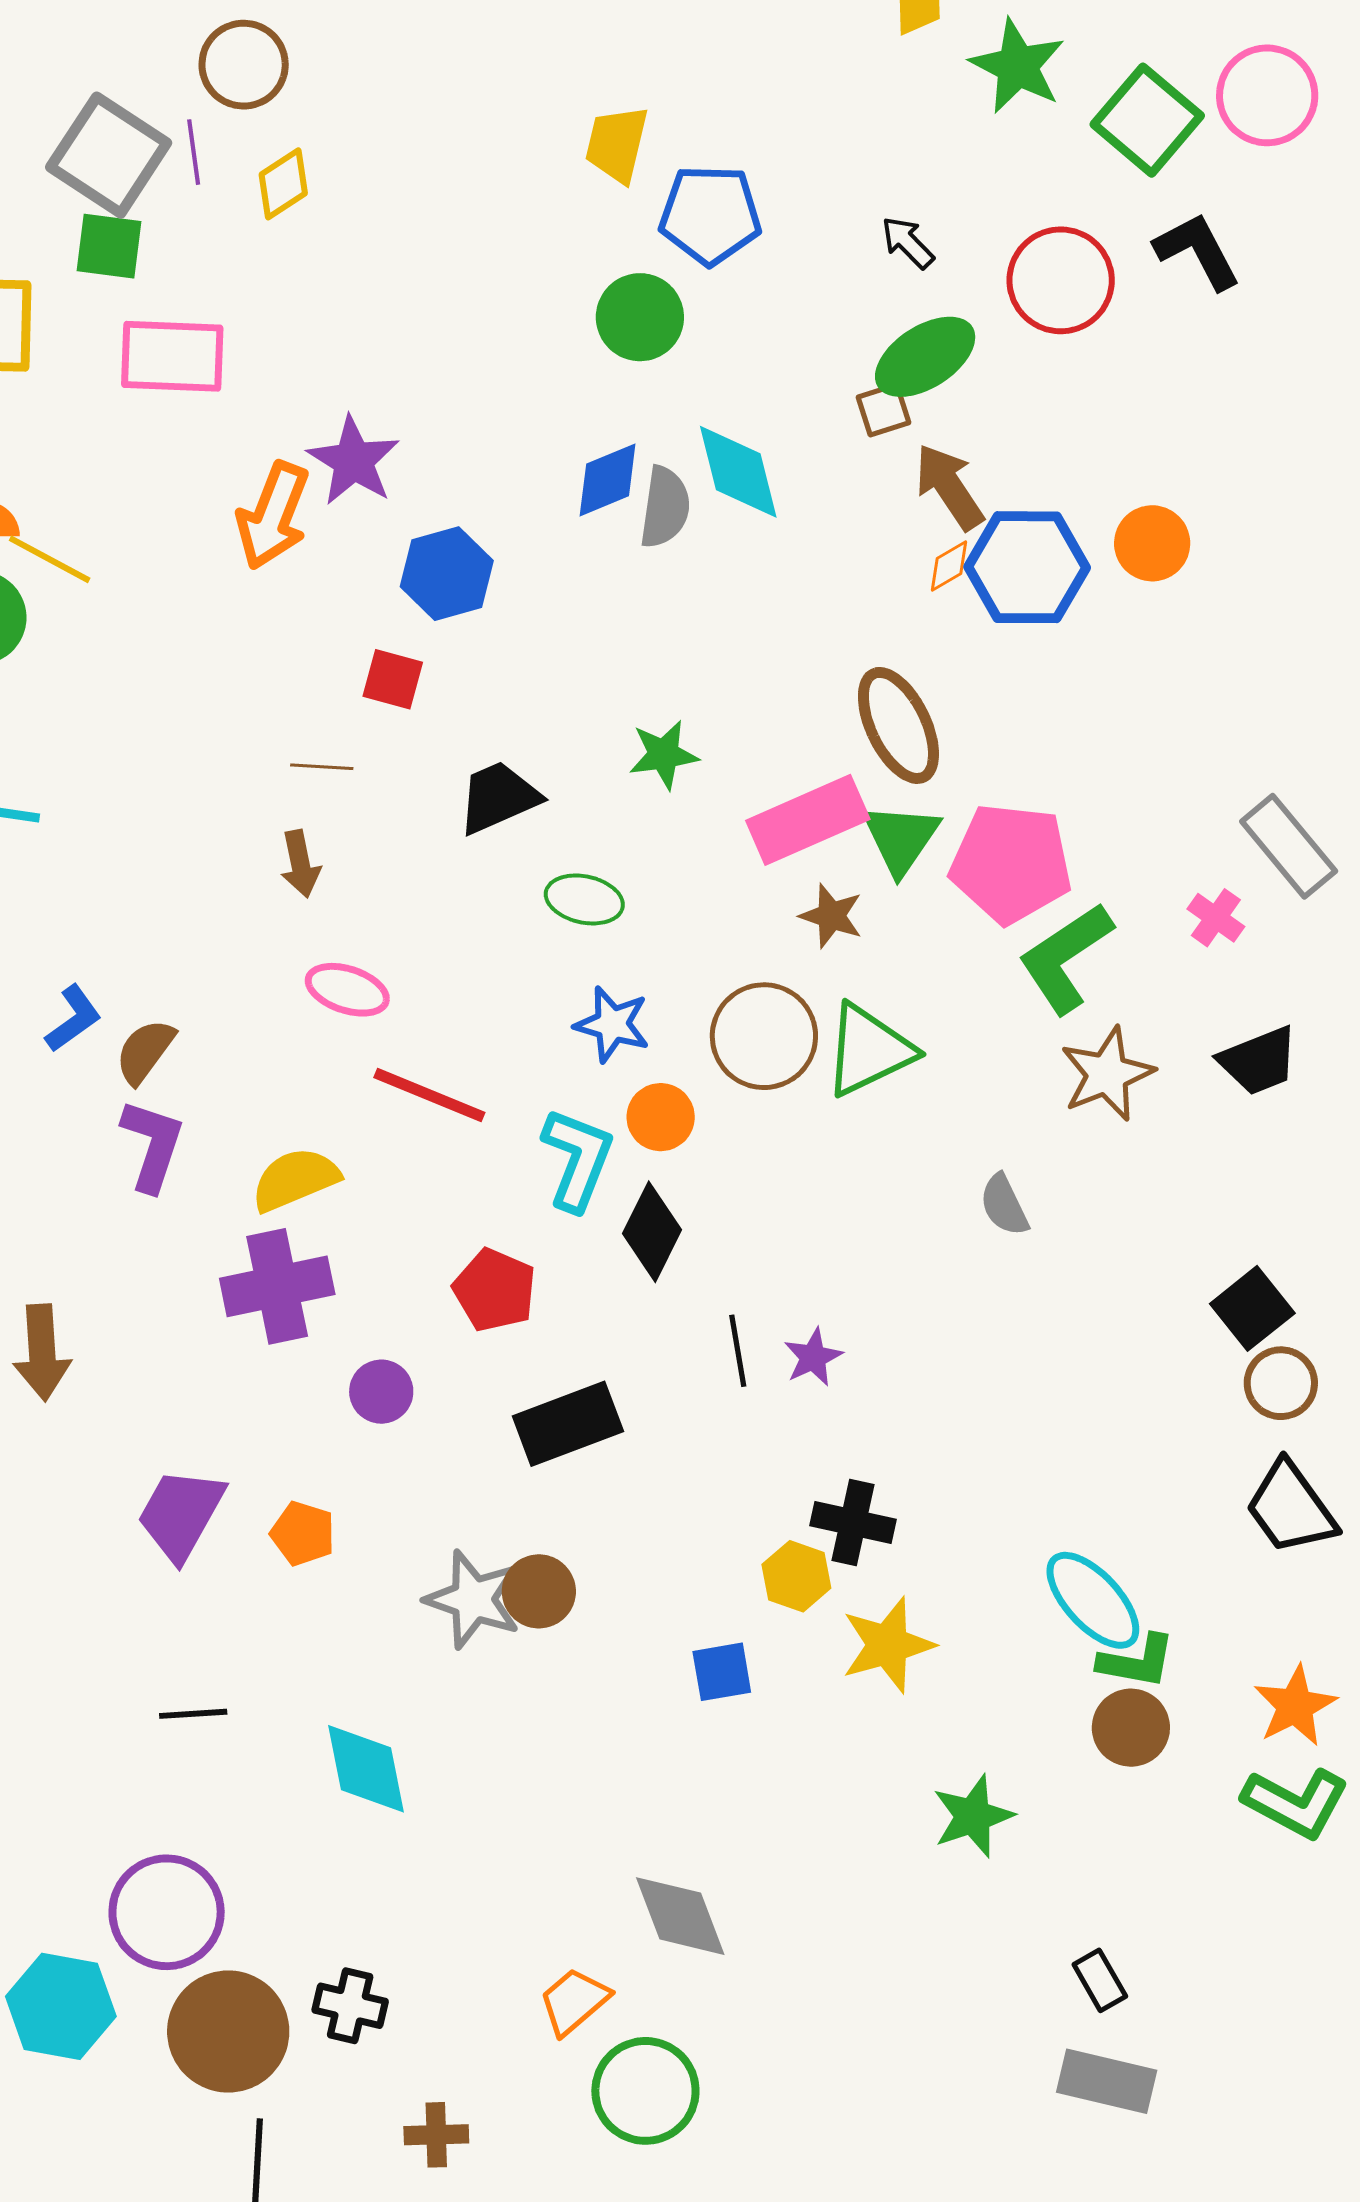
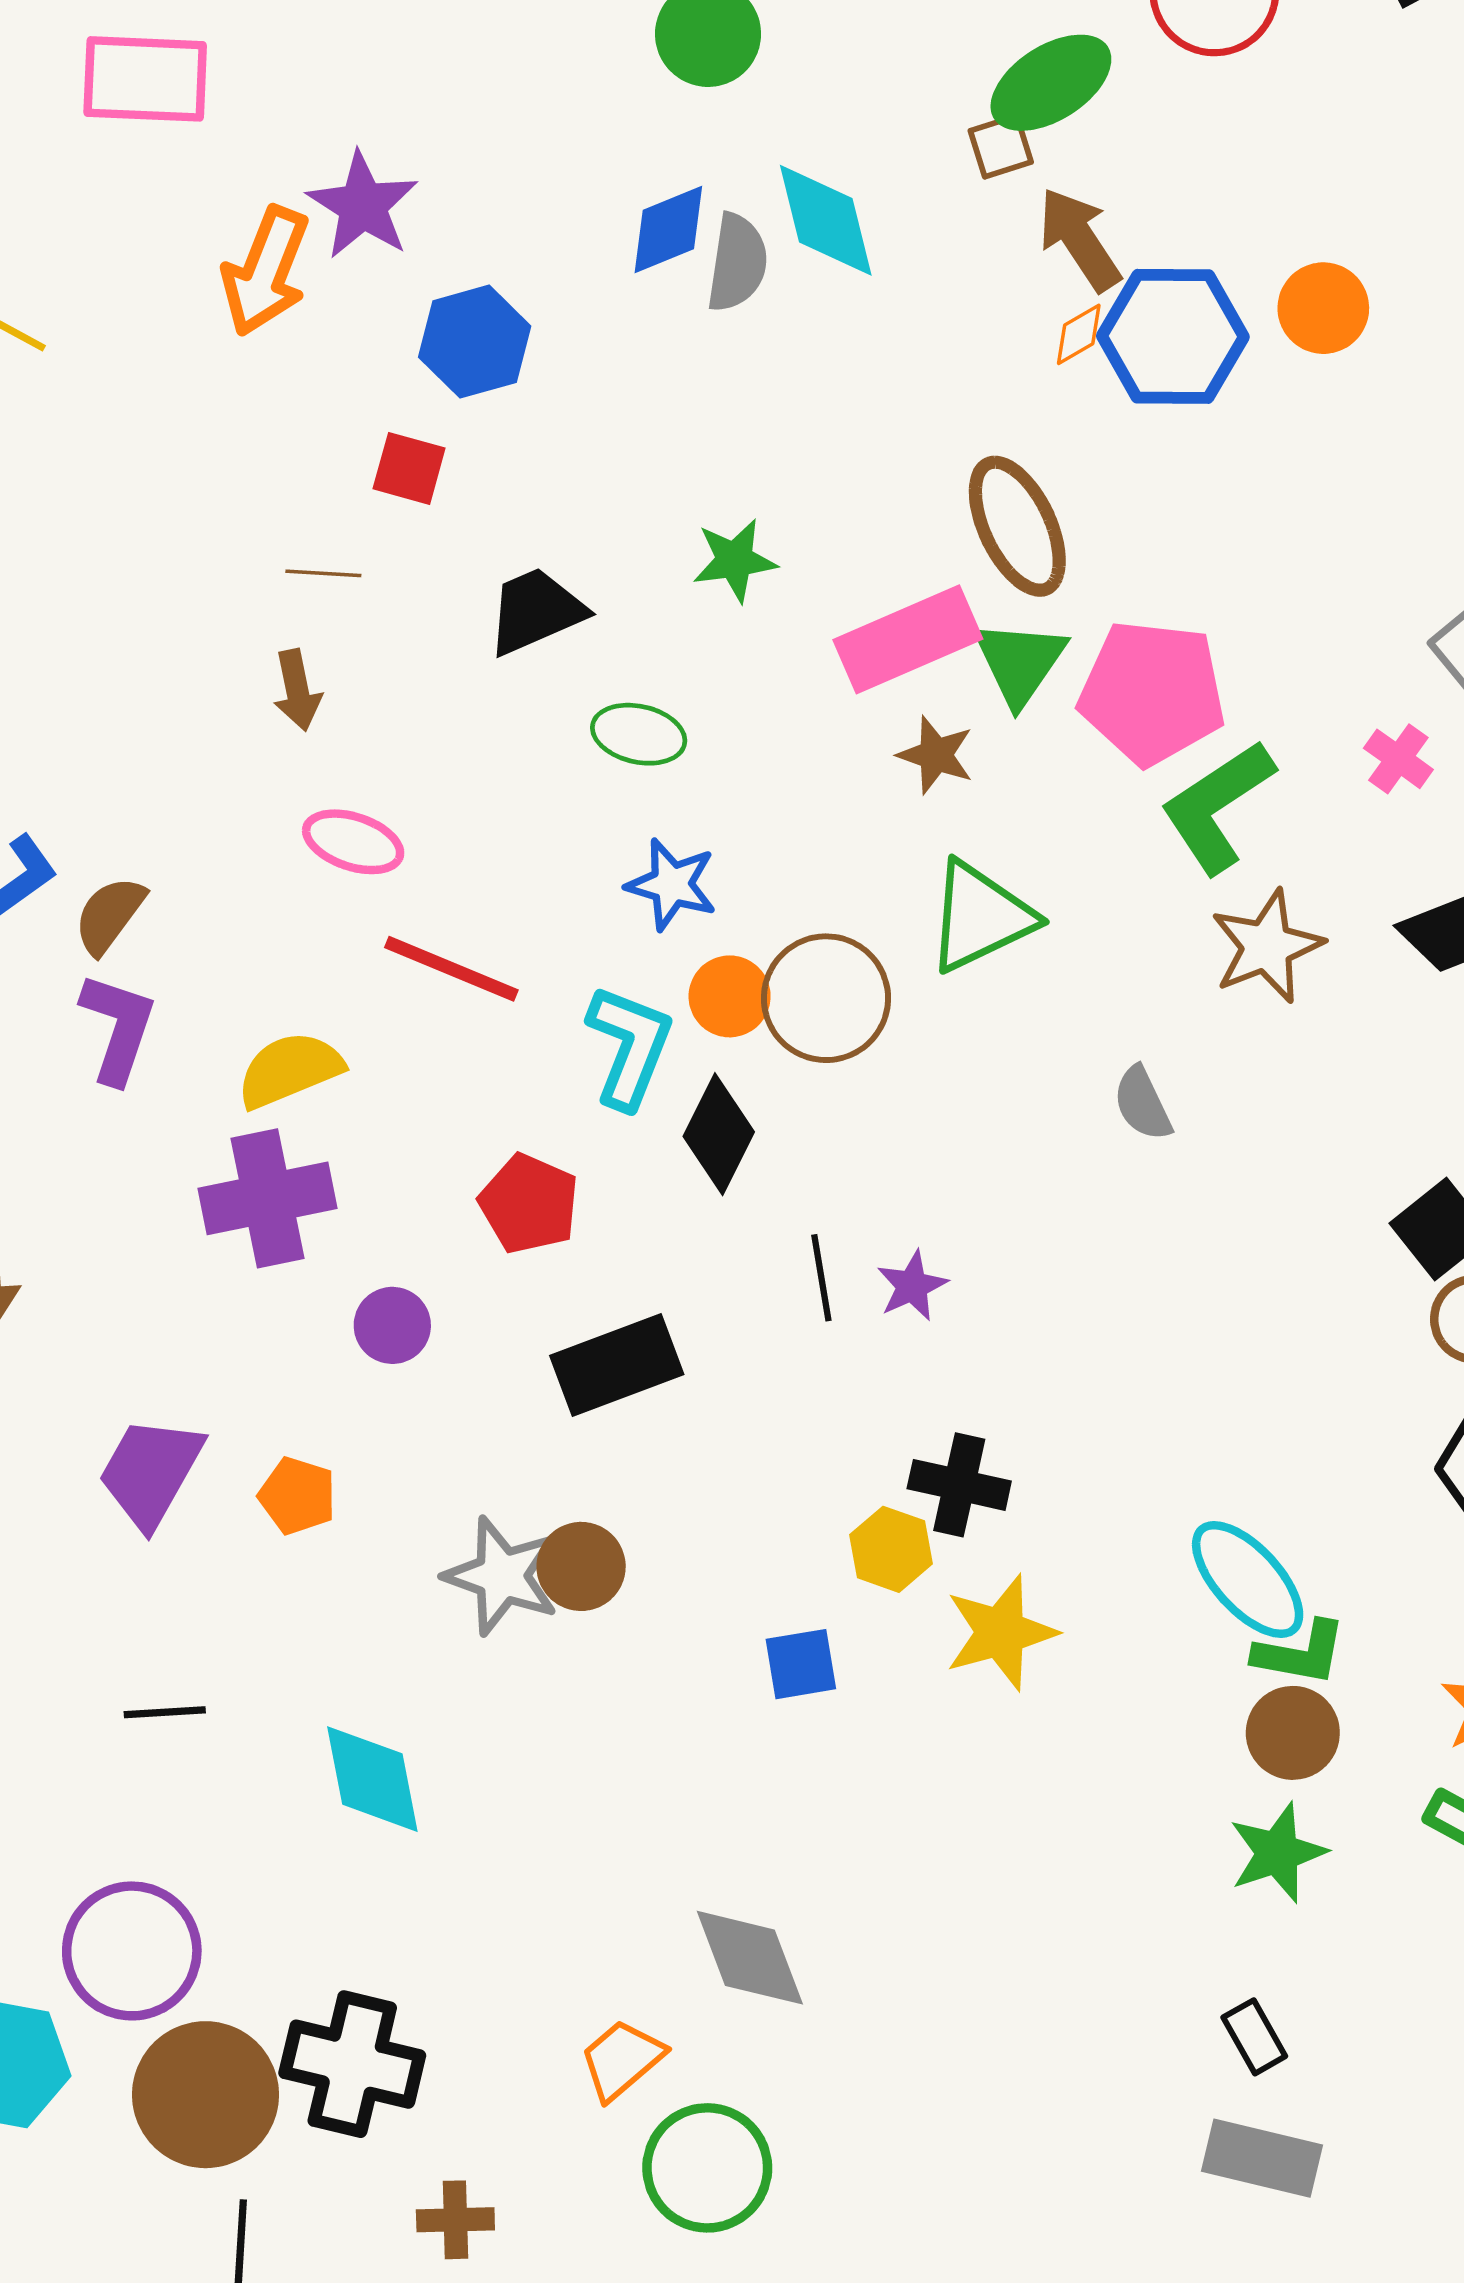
brown circle: (764, 1036) -> (826, 998), moved
green star: (973, 1816) -> (1278, 1853), moved
black cross: (350, 2006) -> (352, 2064), size x1.6

